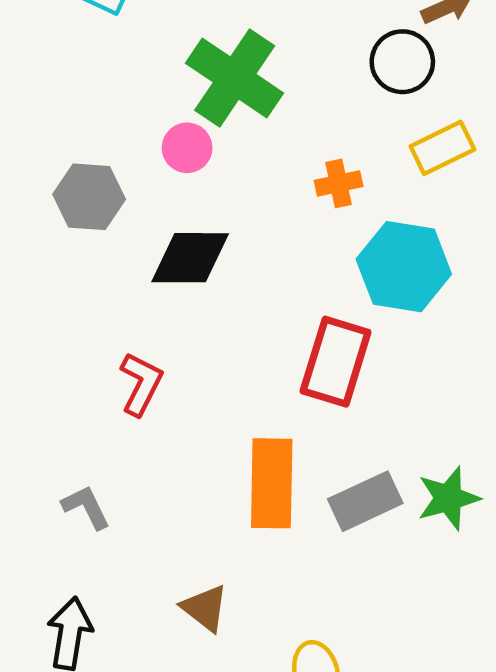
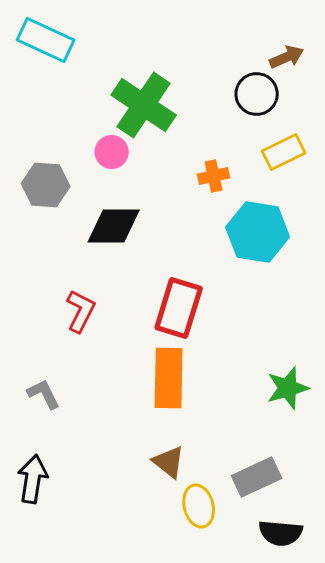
red rectangle: (336, 362) -> (179, 308), moved
gray rectangle: (365, 501) -> (257, 477), moved
brown triangle: (205, 608) -> (169, 462), moved

